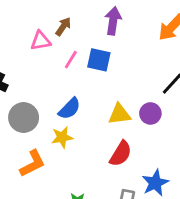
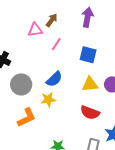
blue square: (99, 60) -> (88, 55), moved
red semicircle: (121, 154) -> (90, 113), turned 78

